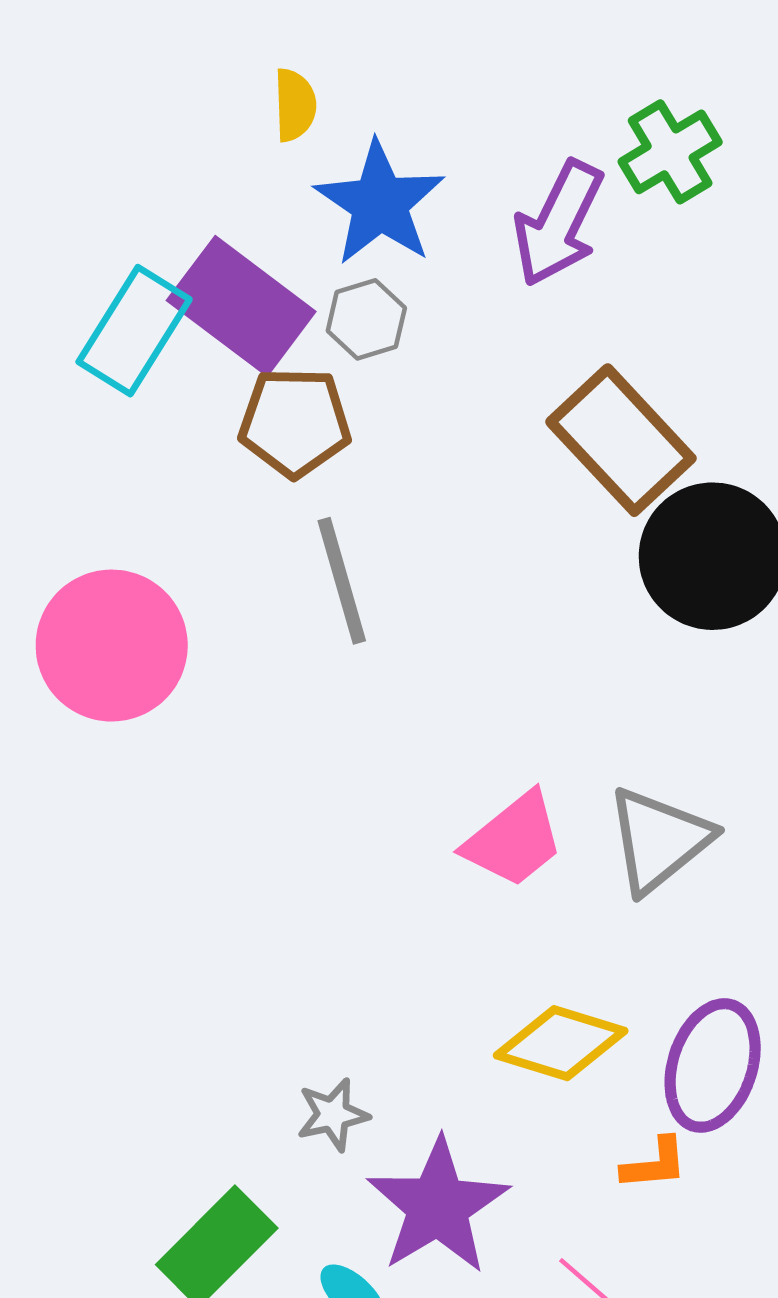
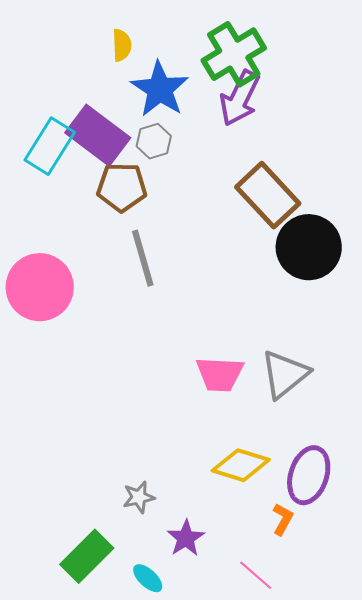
green cross: (670, 152) -> (234, 54), moved, size x1.4
pink trapezoid: (514, 840) -> (220, 374), turned 42
orange L-shape: (654, 1164) -> (283, 519), turned -56
purple star: (438, 1206) -> (186, 538), size x0.6

